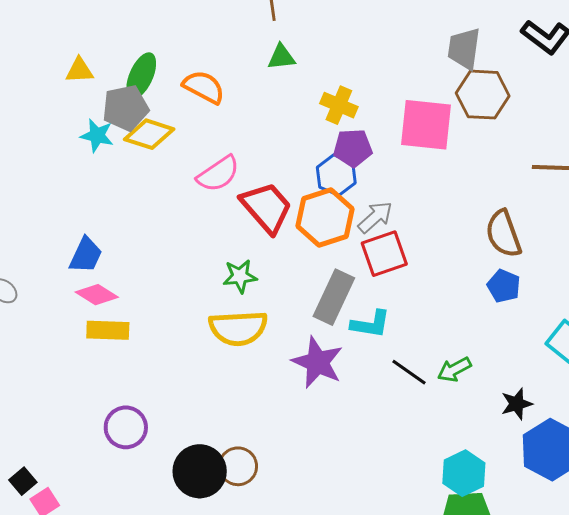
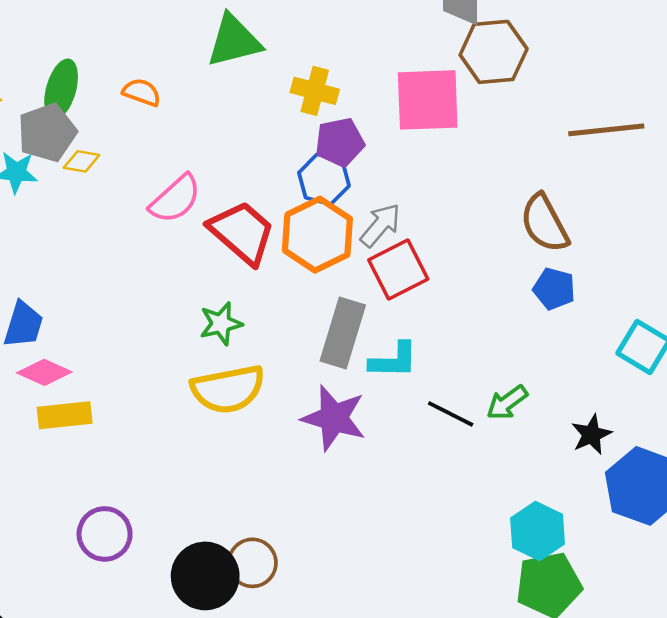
green triangle: (281, 57) -> (234, 41), size x1.6
orange semicircle: (204, 87) -> (142, 92), size x0.7
yellow diamond: (149, 134) -> (82, 161), size x0.6

